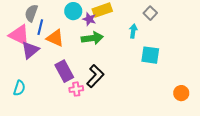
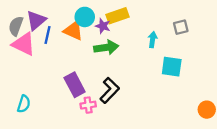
gray semicircle: (31, 13) -> (16, 26), moved
gray square: (150, 13) -> (181, 27), moved, turned 32
orange triangle: (55, 38) -> (73, 31), moved
purple triangle: (30, 50) -> (36, 20), moved

